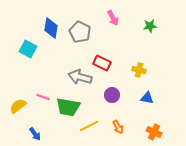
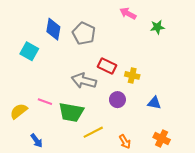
pink arrow: (113, 18) -> (128, 13), moved, turned 147
yellow cross: (139, 70) -> (132, 75), moved
orange arrow: (118, 127) -> (125, 142), moved

